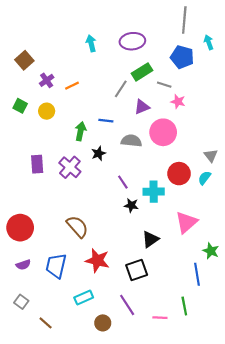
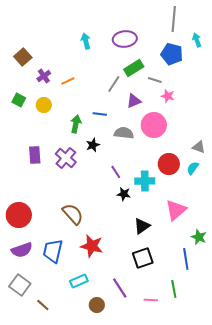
gray triangle: (211, 156) -> (199, 147), turned -32
purple semicircle: (23, 265) -> (22, 250), size x1.5
black square: (137, 270) -> (143, 258), moved
gray square: (21, 302) -> (20, 285), size x1.5

